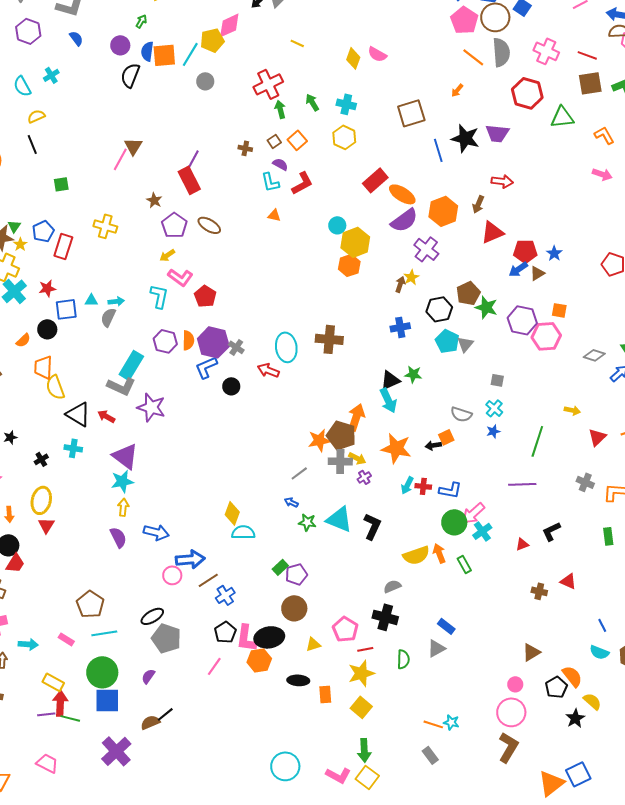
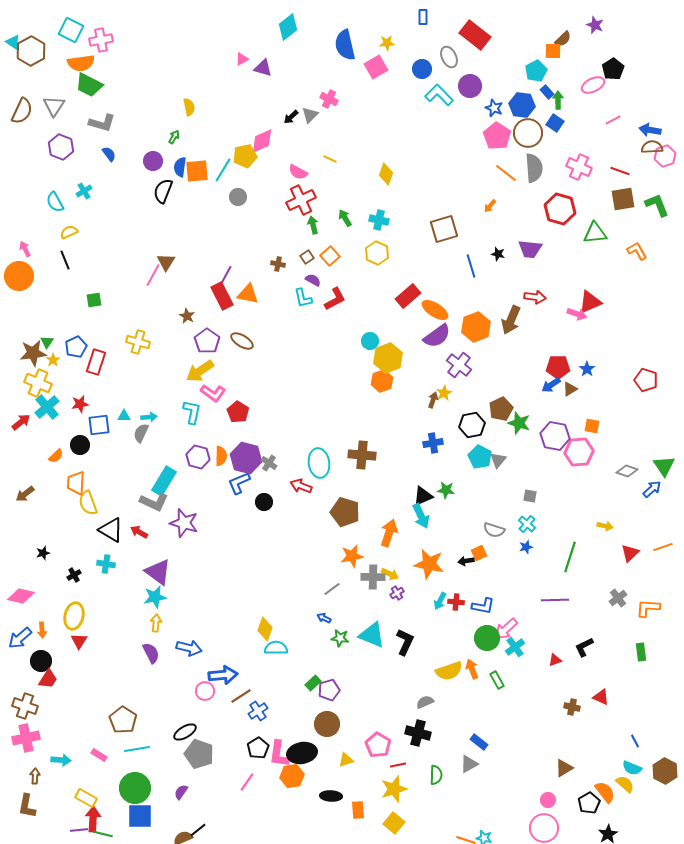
pink semicircle: (377, 54) -> (298, 172), moved
black star: (465, 138) -> (498, 254), size x0.5
pink arrow: (602, 174) -> (577, 314), moved
brown arrow: (478, 204) -> (511, 320), size x1.6
orange triangle: (274, 215) -> (248, 294), moved, size x1.6
red triangle: (492, 232) -> (590, 302), moved
yellow arrow: (167, 255) -> (200, 371), size x1.8
brown pentagon: (341, 435) -> (345, 512), moved
gray cross: (585, 482) -> (618, 598), turned 30
yellow semicircle: (592, 701) -> (625, 784), moved

